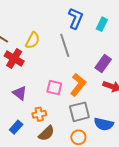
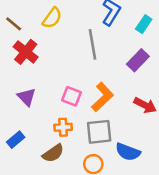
yellow semicircle: (33, 40) -> (52, 18), moved
purple rectangle: (103, 63) -> (138, 60), moved
orange cross: (39, 114) -> (63, 127), moved

